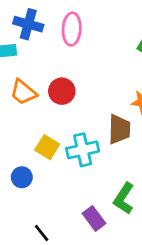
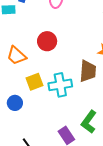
orange trapezoid: (23, 92) -> (16, 56), moved
yellow square: (47, 147) -> (35, 82), turned 36

